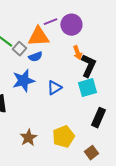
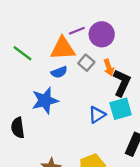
gray square: (19, 49) -> (86, 63), moved
blue triangle: (54, 88) -> (97, 115), moved

